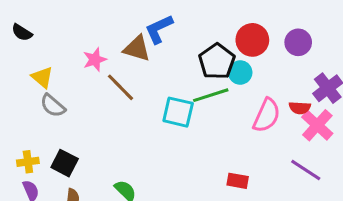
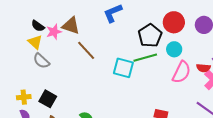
black semicircle: (22, 32) -> (38, 26), moved
brown triangle: (137, 48) -> (71, 26), moved
pink star: (95, 60) -> (54, 32), moved
cyan circle: (240, 72) -> (174, 49), moved

